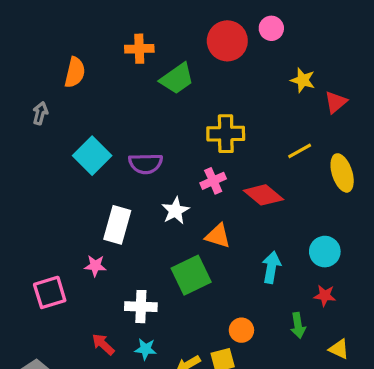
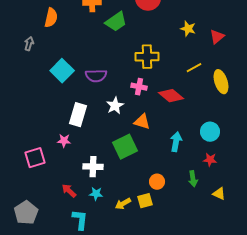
yellow star: (303, 80) -> (188, 29), moved
pink cross: (213, 181) -> (139, 87), turned 35

